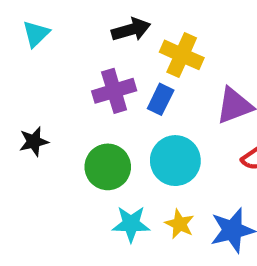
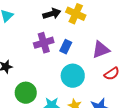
yellow cross: (182, 55) -> (76, 14), moved
green circle: (108, 167) -> (26, 93), moved

